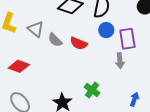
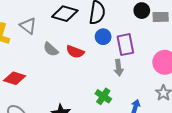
gray triangle: (36, 29) -> (28, 26), moved
green cross: (92, 90) -> (103, 96), moved

